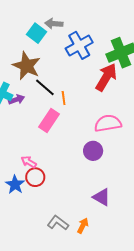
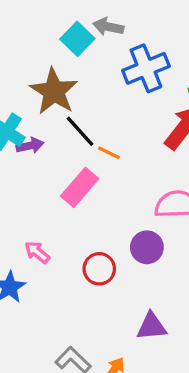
orange line: (64, 98) -> (109, 153), turned -64
red circle: (35, 177) -> (99, 269), moved
purple triangle: (102, 197) -> (152, 326), turned -42

